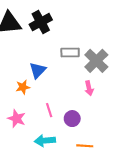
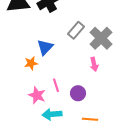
gray rectangle: (70, 52) -> (76, 30), turned -48
pink star: (17, 119) -> (37, 95), moved

